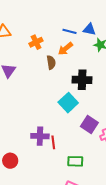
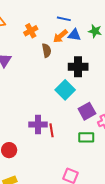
blue triangle: (89, 29) -> (74, 35), moved
purple square: (89, 124) -> (87, 111), turned 30
green rectangle: (75, 161) -> (86, 137), moved

